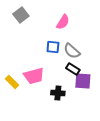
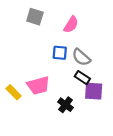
gray square: (21, 15) -> (35, 17), moved, turned -35
black cross: (58, 93) -> (65, 105), turned 32

